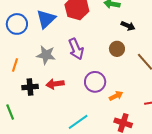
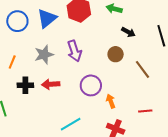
gray star: (46, 55) -> (44, 54), turned -30
orange arrow: (116, 96) -> (111, 101), turned -88

